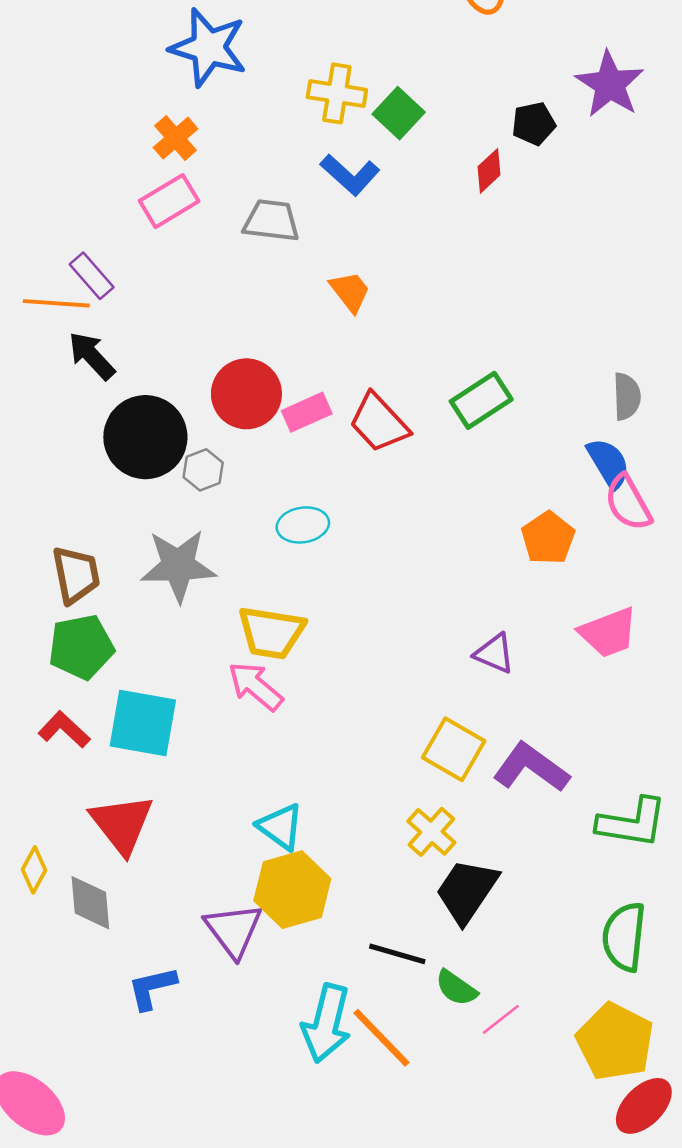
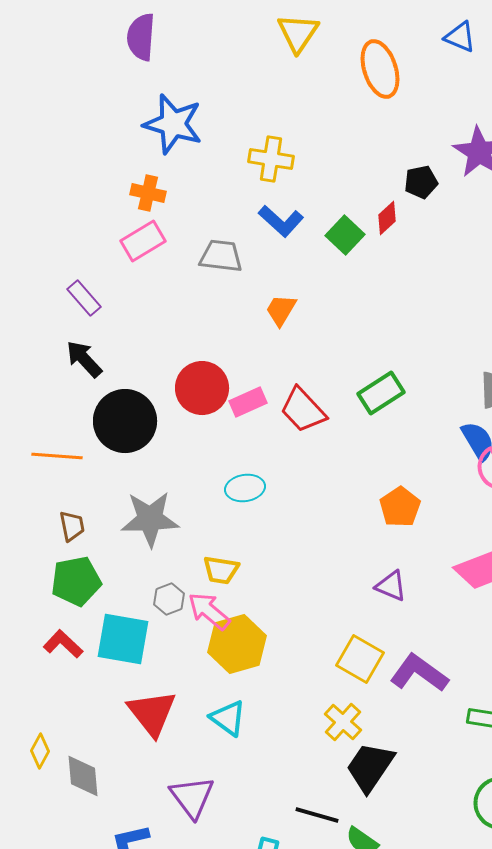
green square: (399, 113) -> (345, 235), moved
orange cross: (176, 138) -> (148, 193), turned -36
orange trapezoid: (350, 292) -> (281, 310), turned -111
orange line: (56, 303) -> (57, 456), moved
gray hexagon: (203, 470) -> (169, 599), moved
orange pentagon: (548, 538) -> (400, 507), moved
brown trapezoid: (76, 575) -> (72, 526), size x0.7
yellow trapezoid: (271, 633) -> (221, 570), size x0.7
red triangle: (122, 824) -> (152, 713), moved
yellow hexagon: (292, 890) -> (237, 644), moved

